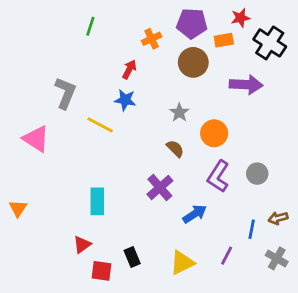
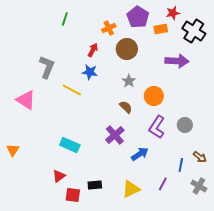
purple pentagon: (192, 23) -> (138, 17), turned 30
brown circle: (193, 62) -> (127, 49), moved
cyan rectangle: (97, 201) -> (70, 145), turned -66
brown arrow: (278, 218) -> (200, 157), turned -128
black rectangle: (132, 257) -> (95, 185), turned -72

